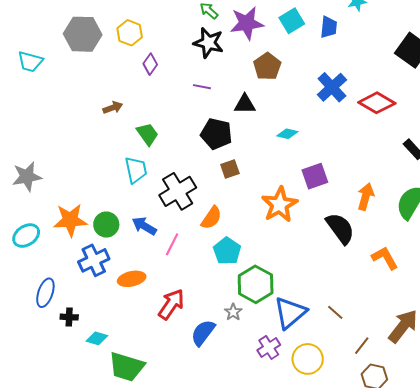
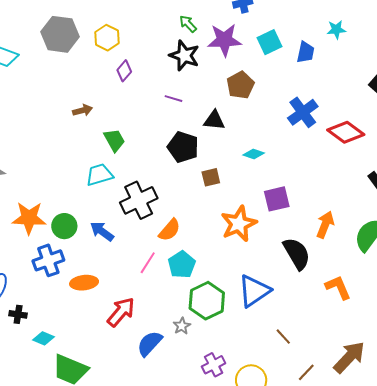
brown square: (230, 169) -> (211, 177), moved
cyan trapezoid: (136, 170) -> (99, 175), turned -100
pink line: (172, 244) -> (148, 263), moved
blue triangle: (290, 313) -> (254, 291), moved

